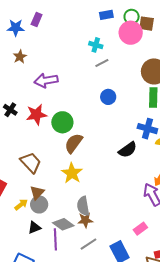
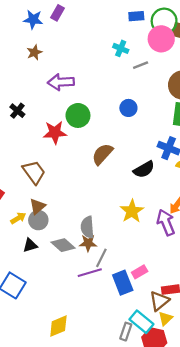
green circle: (132, 17) -> (164, 21), size x1.5
gray line: (102, 63) -> (141, 65), moved
red star: (36, 115) -> (55, 132), moved
green circle: (62, 122) -> (78, 115), moved
brown semicircle: (74, 143) -> (102, 154), moved
yellow star: (72, 173) -> (132, 211), moved
pink rectangle: (140, 229) -> (140, 272), moved
purple line: (55, 239) -> (90, 273), moved, turned 70
gray line: (88, 244) -> (101, 258), moved, turned -36

